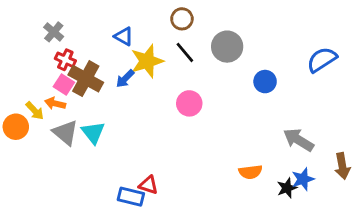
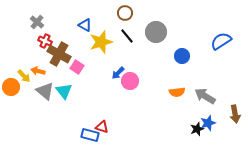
blue arrow: (125, 79) -> (118, 73), moved
pink square: (64, 84) -> (77, 67), moved
pink circle: (189, 103) -> (130, 81), moved
orange semicircle: (250, 172) -> (177, 92), moved

